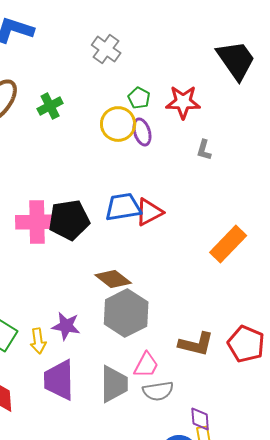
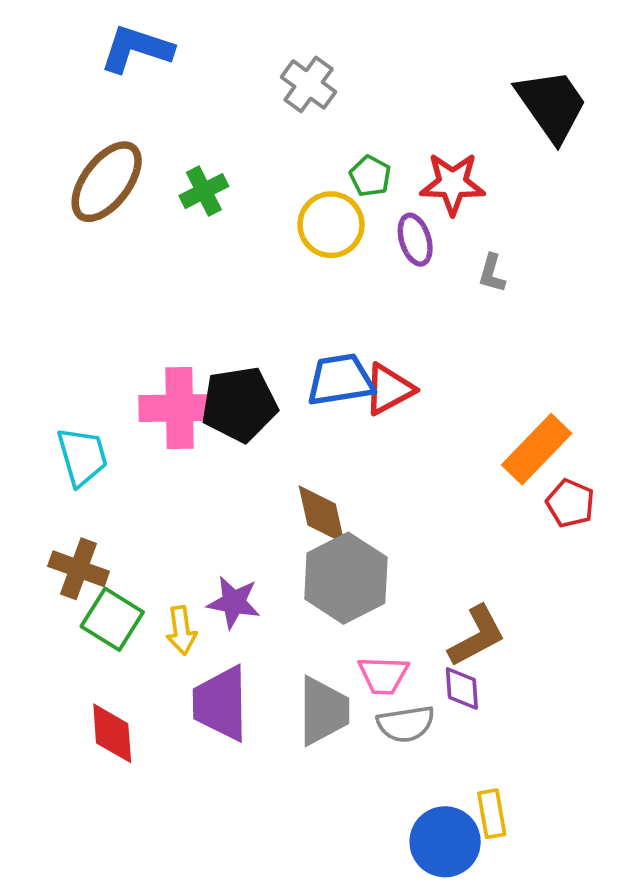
purple ellipse: (142, 132) -> (415, 240), moved
brown diamond: (113, 279) -> (322, 515), turned 39
brown L-shape: (196, 344) -> (477, 636), turned -42
red pentagon: (246, 344) -> (570, 503), moved, size x0.7
pink trapezoid: (146, 365) -> (383, 675), turned 64
purple diamond: (200, 419) -> (462, 688), moved

